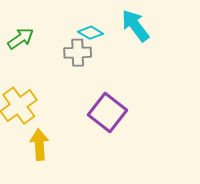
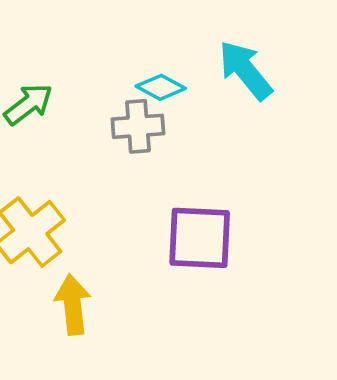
purple square: (107, 112) -> (200, 238), turned -33

